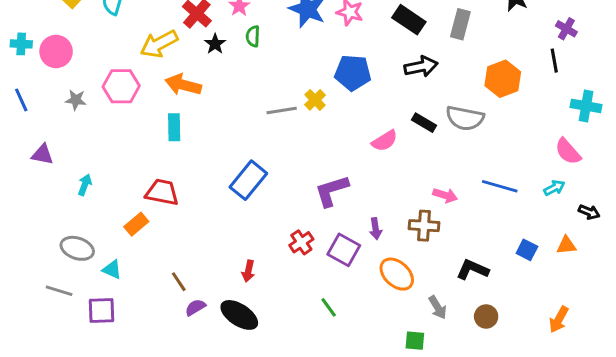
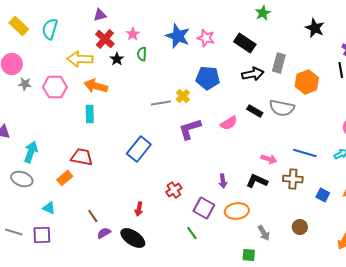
gray rectangle: (460, 24) -> (279, 63), moved
yellow arrow: (159, 44) -> (80, 59), turned 30
gray star: (76, 100) -> (25, 84), moved
cyan arrow: (85, 185) -> (31, 152), size x1.5
purple L-shape: (332, 191) -> (190, 129), moved
brown cross: (424, 226) -> (293, 179), moved
gray ellipse: (77, 248) -> (22, 179), moved
purple square: (344, 250) -> (204, 208), moved
black L-shape: (472, 270) -> (257, 181), moved
orange ellipse: (397, 274) -> (237, 211), turned -50
gray line: (59, 291) -> (14, 232), moved
brown circle: (486, 316) -> (300, 227), moved

